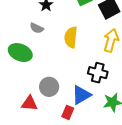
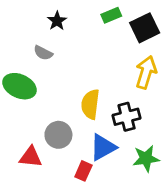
yellow semicircle: (71, 37) -> (90, 104), moved
black cross: (98, 73) -> (127, 117), turned -30

